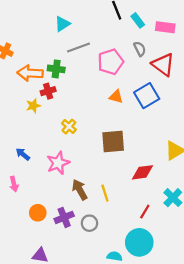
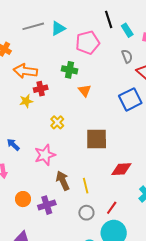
gray line: (78, 47) -> (33, 26), moved
pink pentagon: (111, 62) -> (88, 43), moved
green cross: (56, 69) -> (69, 70), moved
orange triangle: (116, 97) -> (85, 91), moved, turned 32
red line: (145, 212) -> (112, 208), moved
gray circle: (89, 223) -> (86, 213), moved

